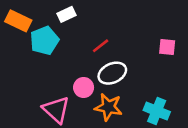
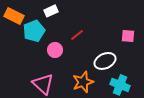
white ellipse: (112, 73) -> (105, 61), moved
pink circle: (84, 87) -> (55, 50), moved
orange star: (108, 107) -> (83, 82), turned -30

